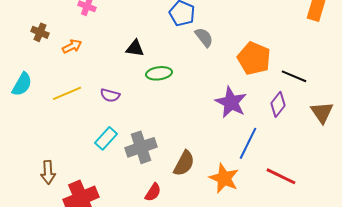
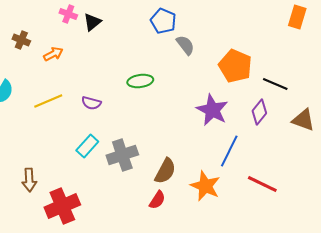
black triangle: (135, 48) -> (92, 22), moved, turned -48
brown triangle: (322, 112) -> (303, 120), turned -35
red semicircle: (153, 192) -> (157, 200), moved

